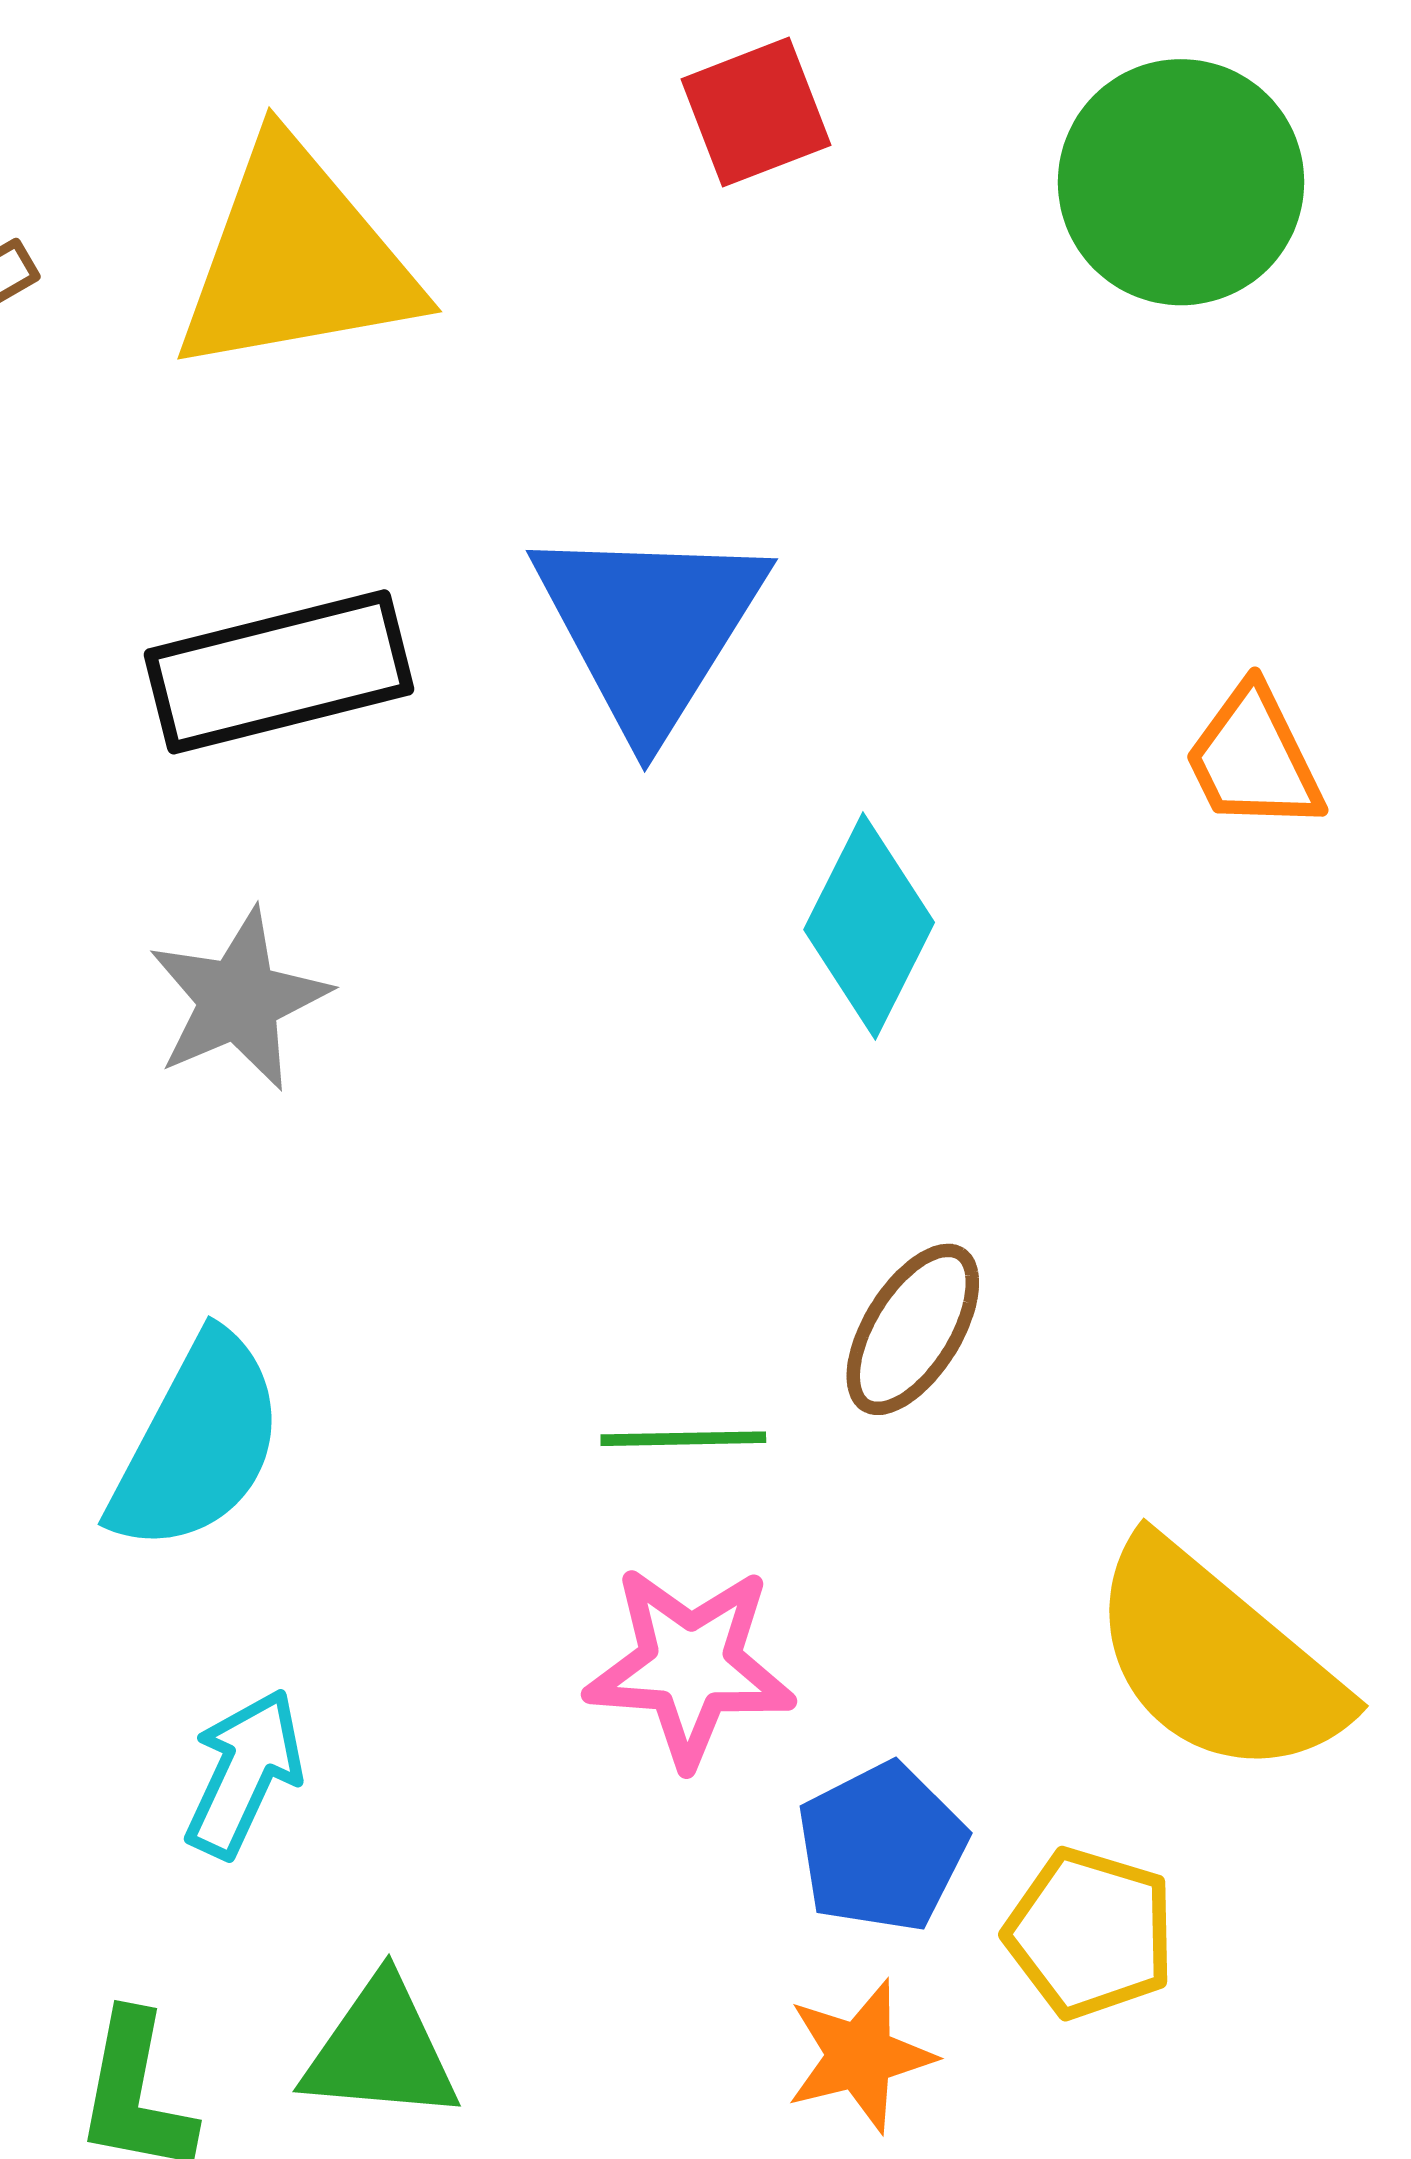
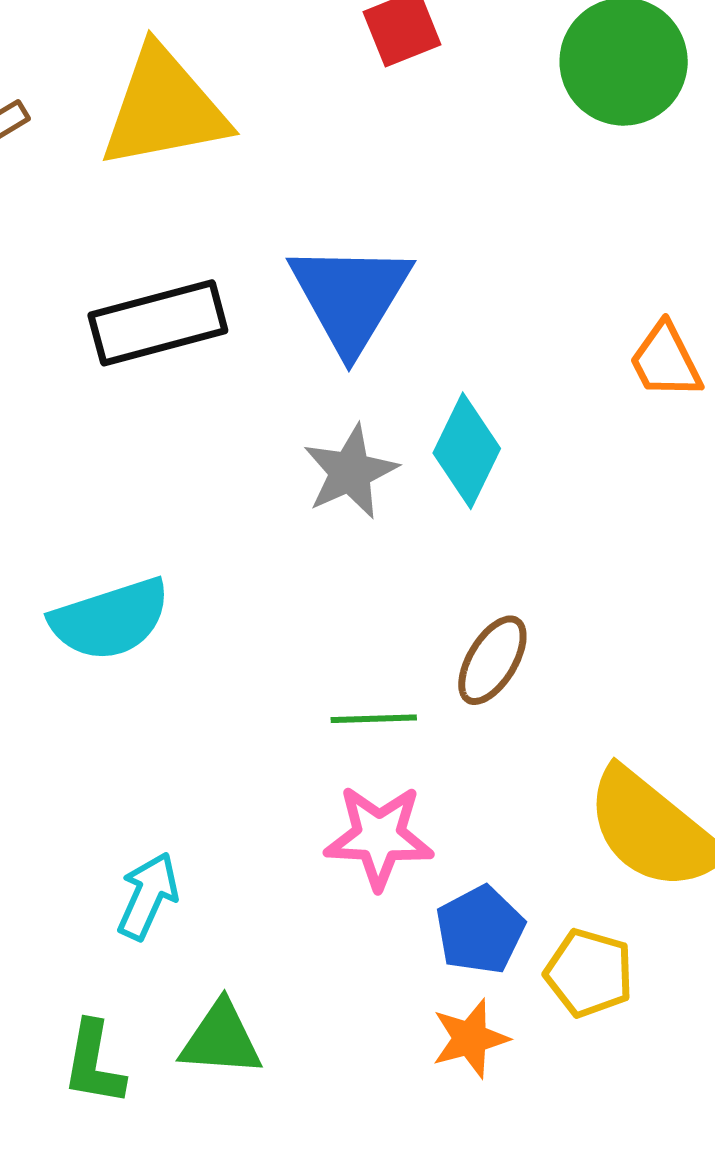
gray star: (239, 1000) -> (350, 472), moved
cyan semicircle: (197, 1443) -> (110, 619), moved, turned 45

